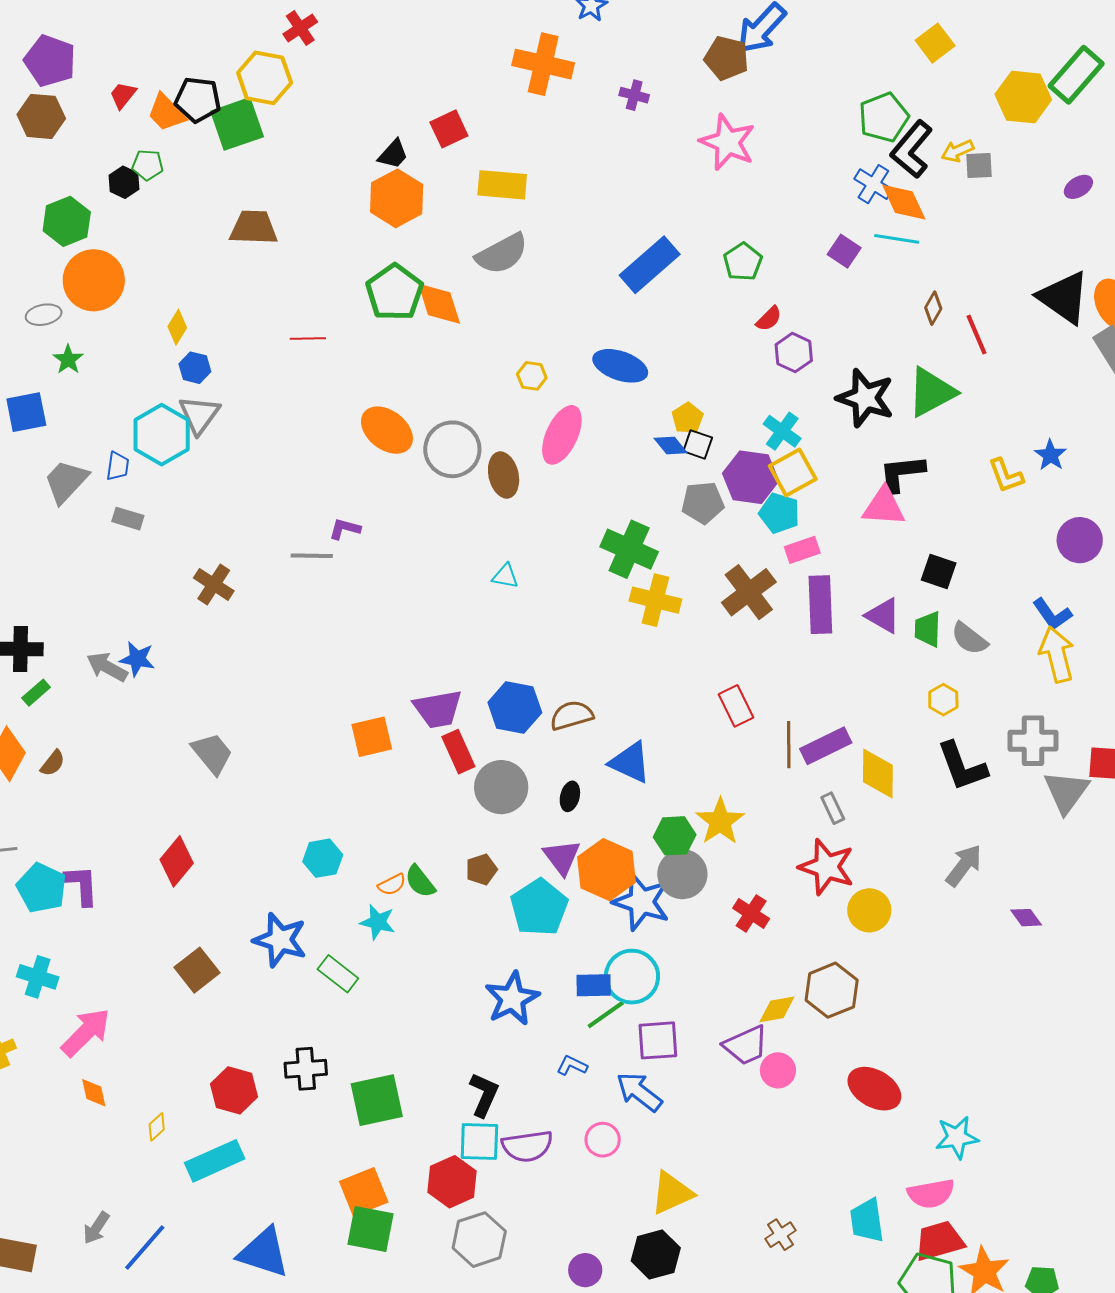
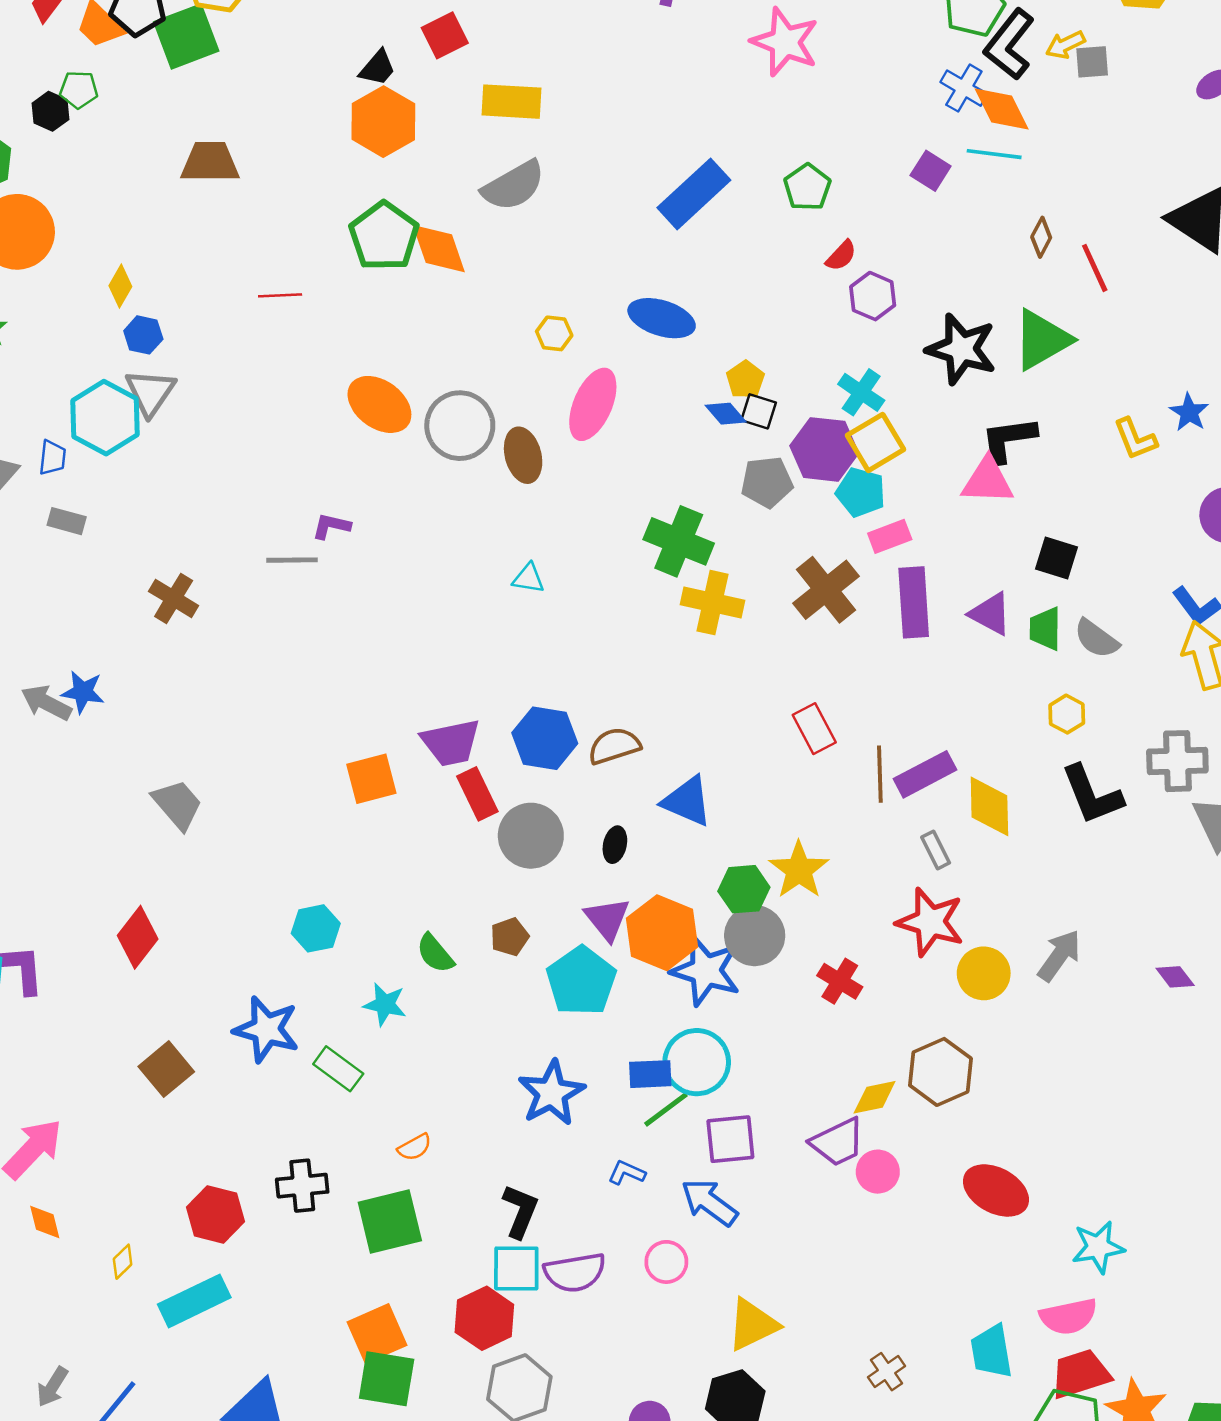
gray arrow: (964, 865) -> (1059, 955), moved
orange semicircle: (392, 885) -> (415, 1147), moved

